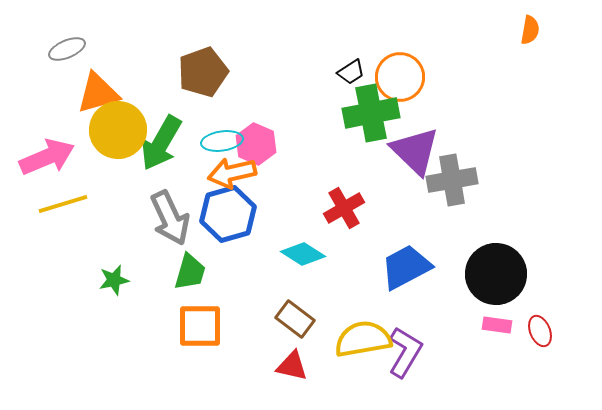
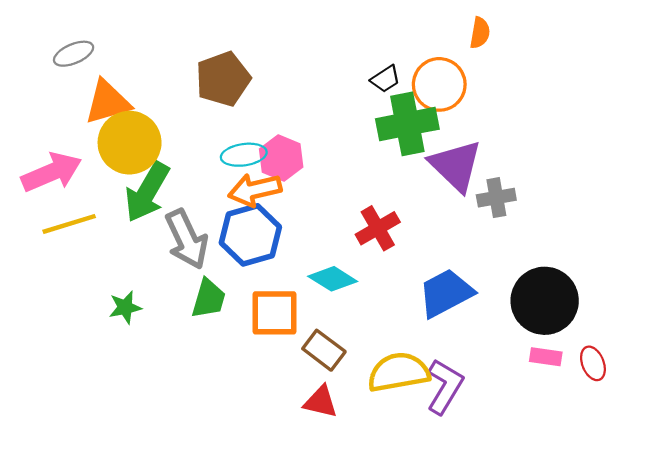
orange semicircle: (530, 30) -> (480, 33), moved
green arrow: (161, 143) -> (147, 192), moved
gray cross: (452, 180) -> (496, 198), size x0.7
orange square: (200, 326) -> (274, 313), moved

